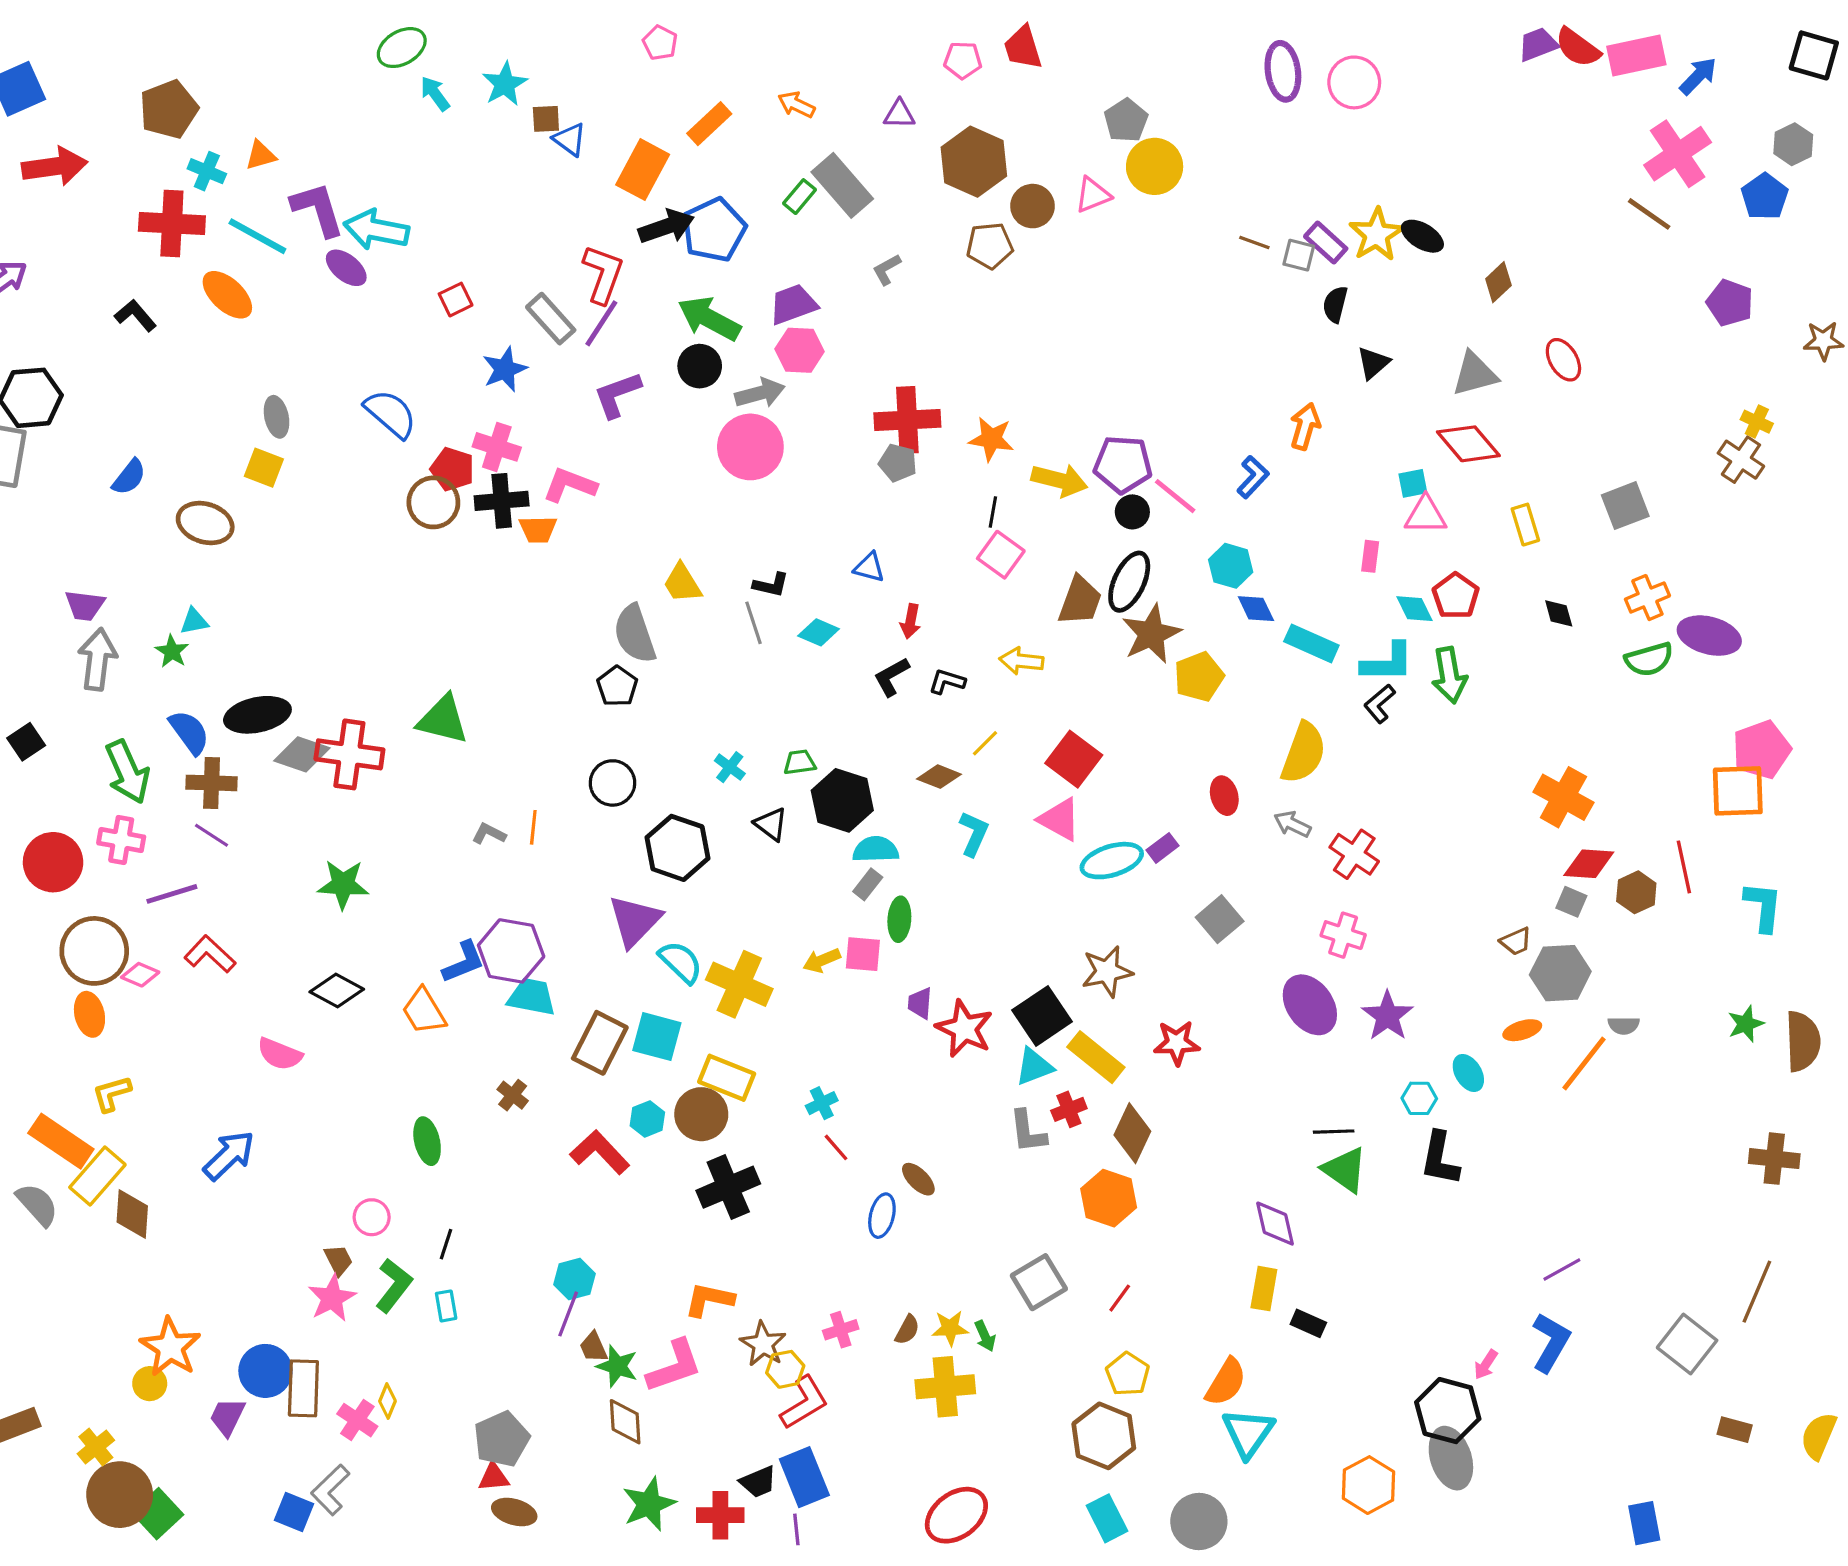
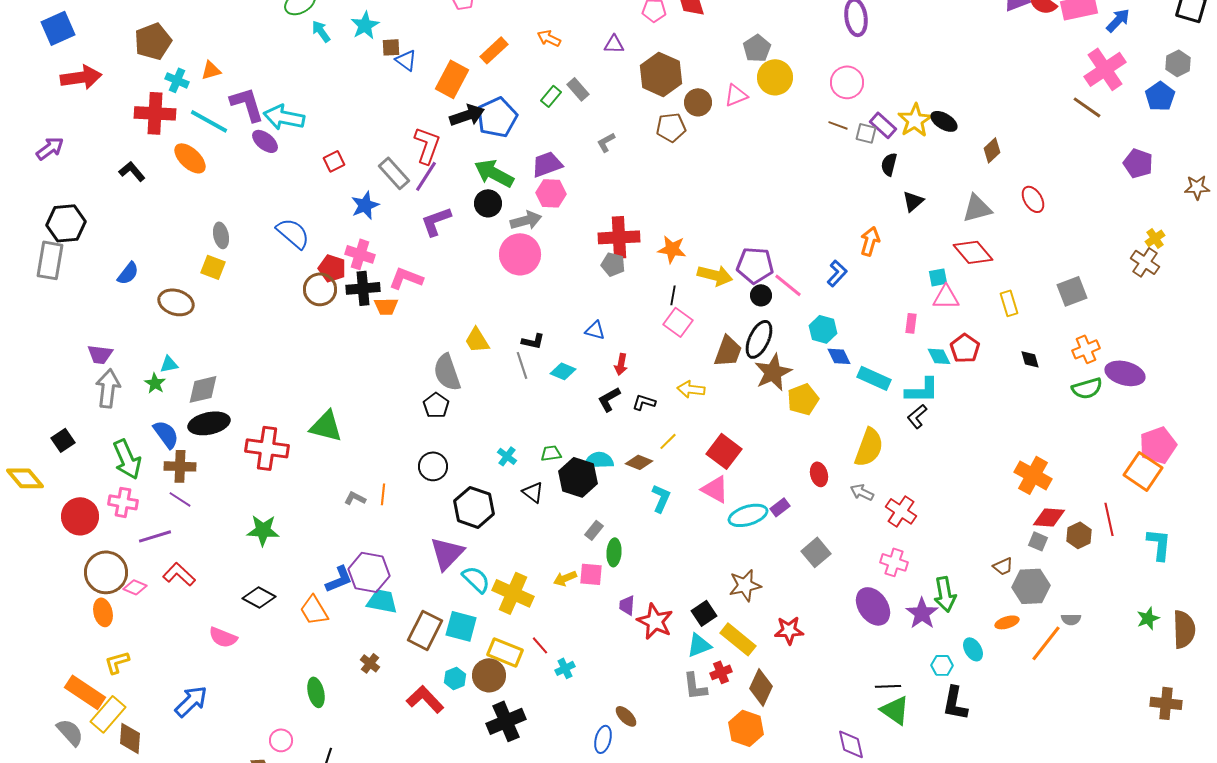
pink circle: (1354, 82) -> (847, 82), moved
gray rectangle: (842, 185) -> (578, 89), size x0.6
yellow cross: (1757, 422) -> (1155, 238), turned 30
green arrow: (1449, 675) -> (945, 594), moved
gray diamond: (302, 754) -> (203, 389), moved, turned -32
orange square: (1738, 791) -> (1143, 471), turned 36
cyan semicircle: (876, 850) -> (599, 460), moved
black square: (1042, 1016) -> (704, 613), size x0.7
red line: (836, 1147) -> (540, 645), moved

